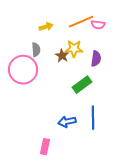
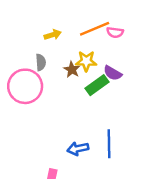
purple semicircle: (96, 59) -> (113, 73), turned 112
green rectangle: (82, 85) -> (97, 85), moved

